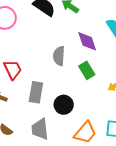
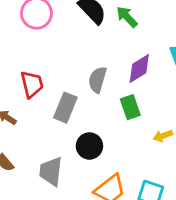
purple diamond: (87, 41) -> (139, 69), turned 65
gray rectangle: (36, 92) -> (65, 108), moved

